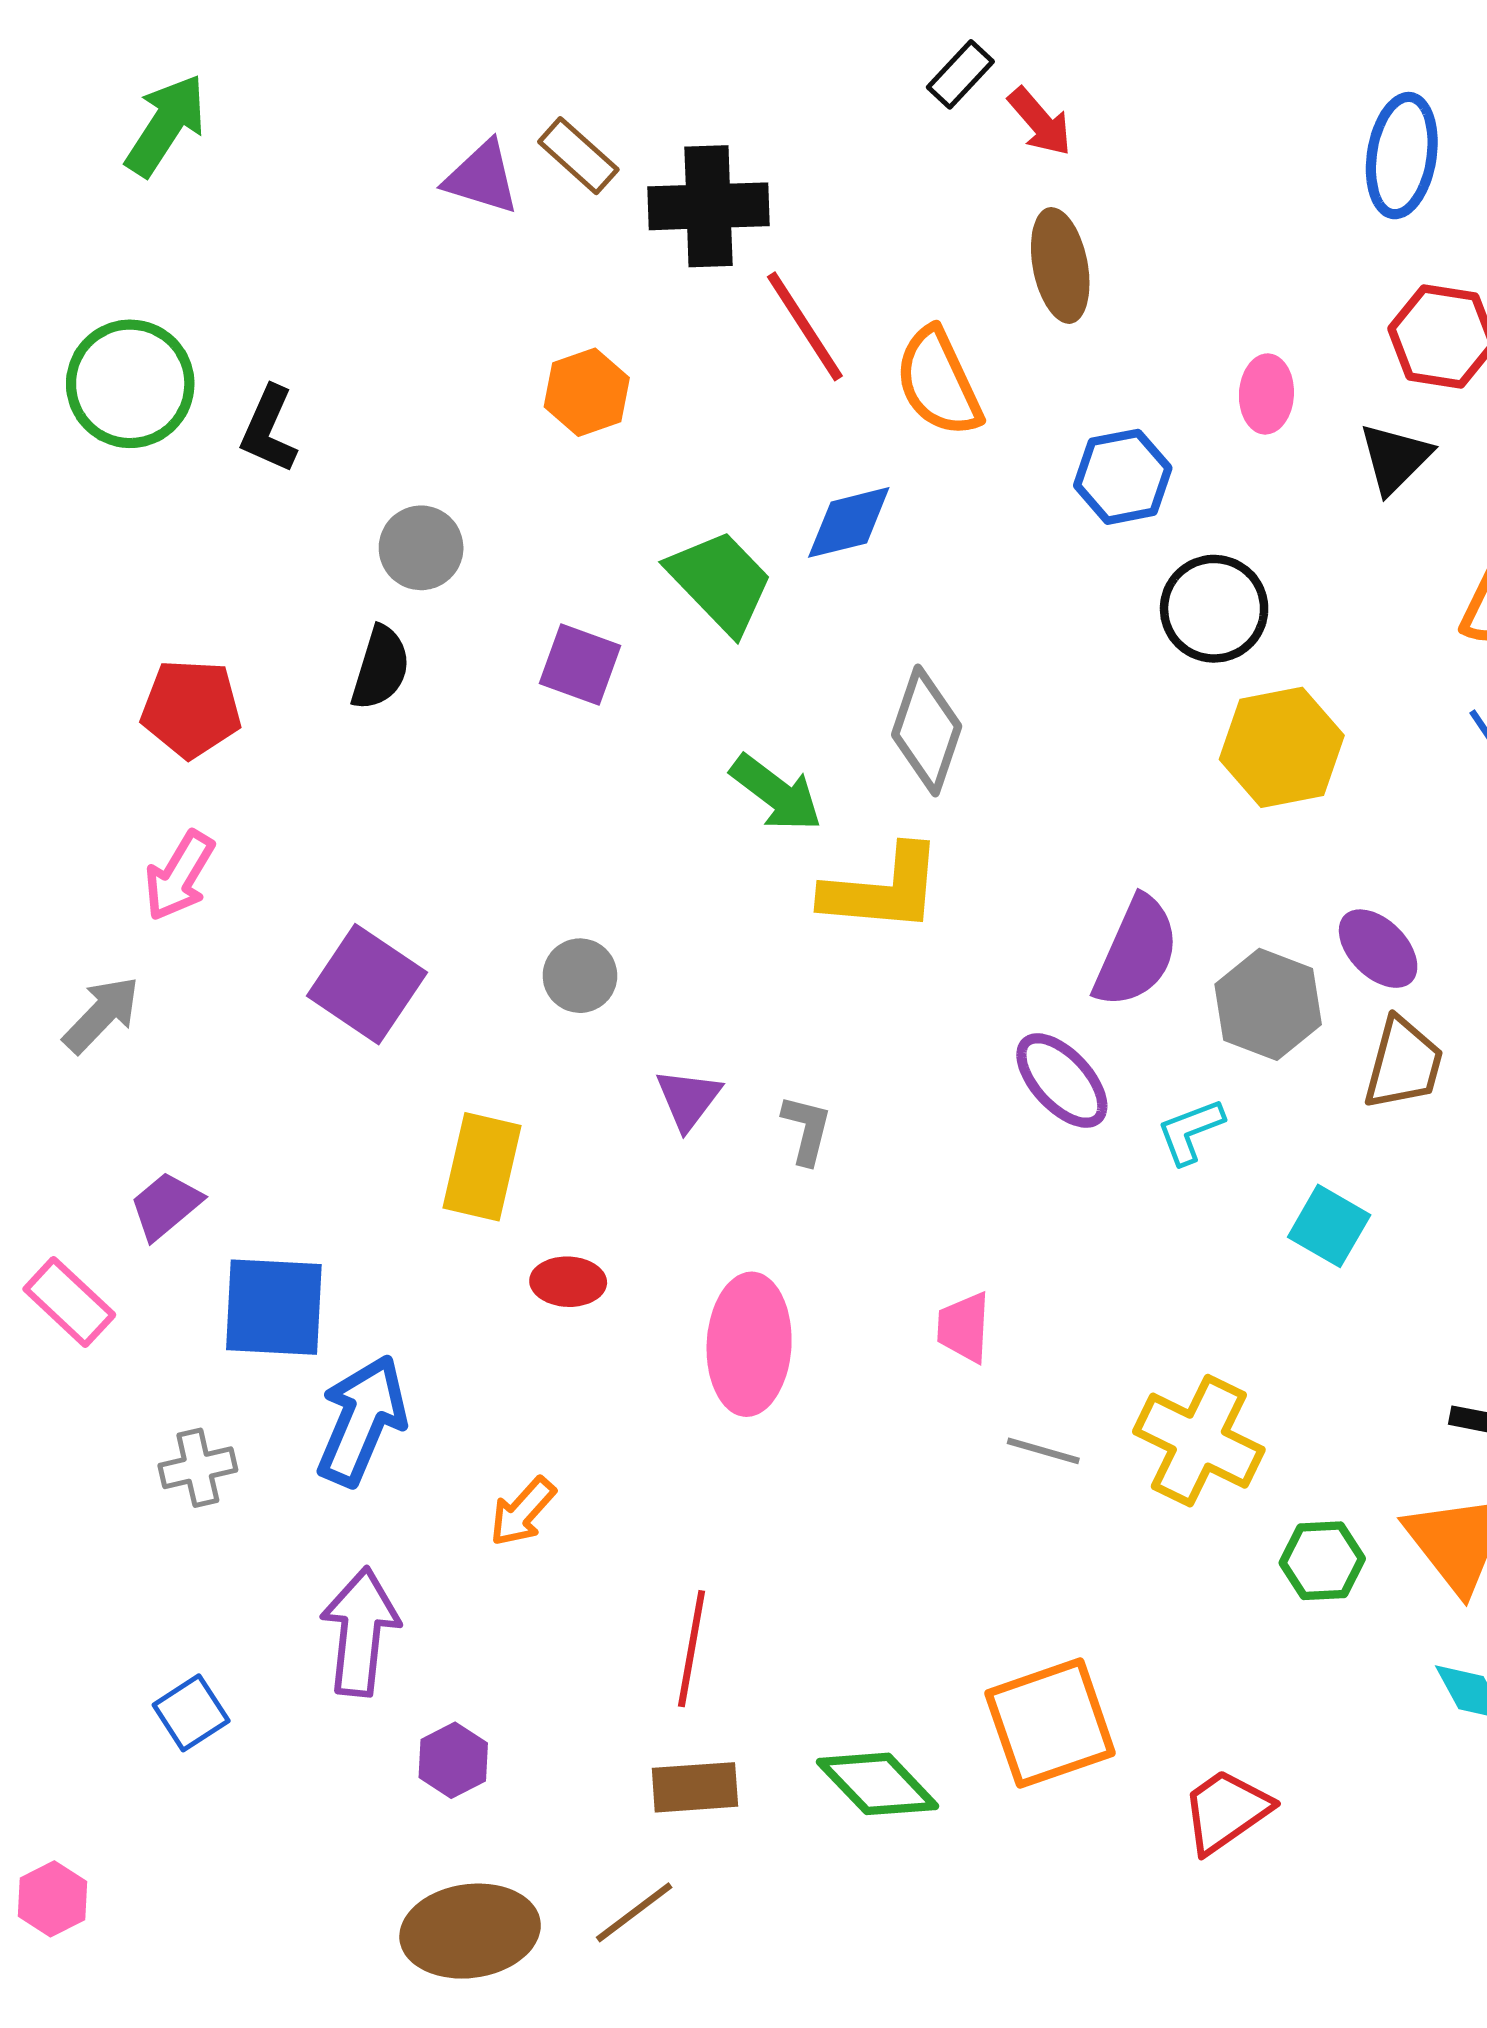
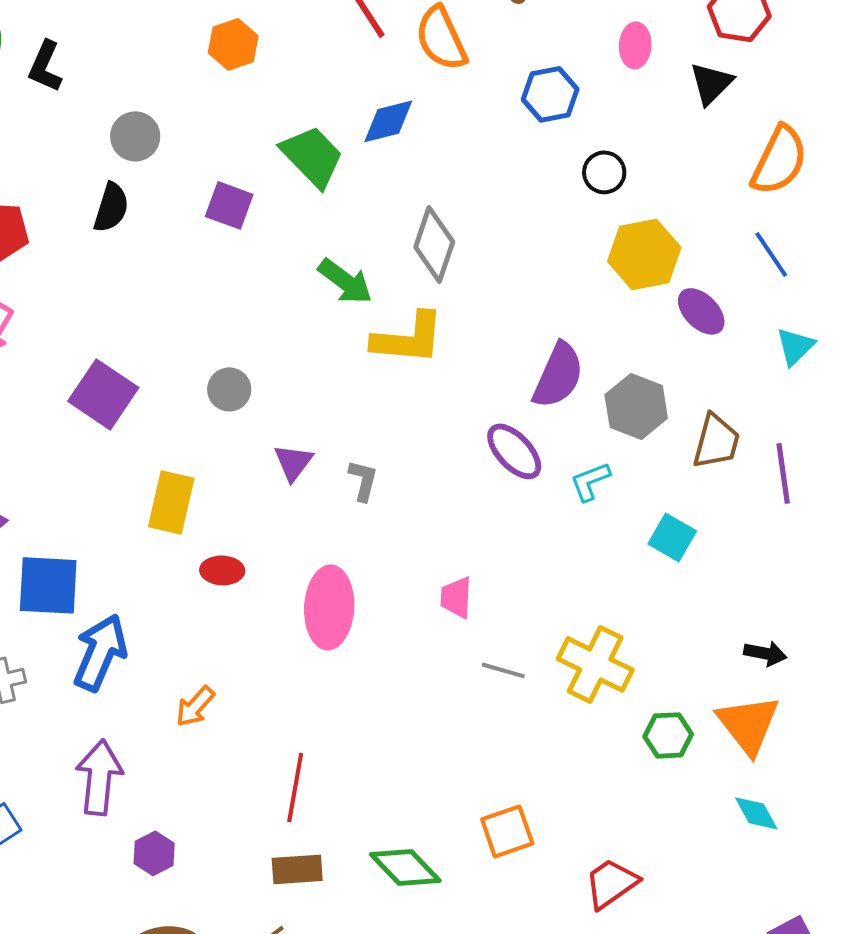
black circle: (1214, 609) -> (604, 172), size x0.7
purple ellipse: (1378, 949) -> (701, 311), moved
orange square: (1050, 1723) -> (507, 831), size x0.7

